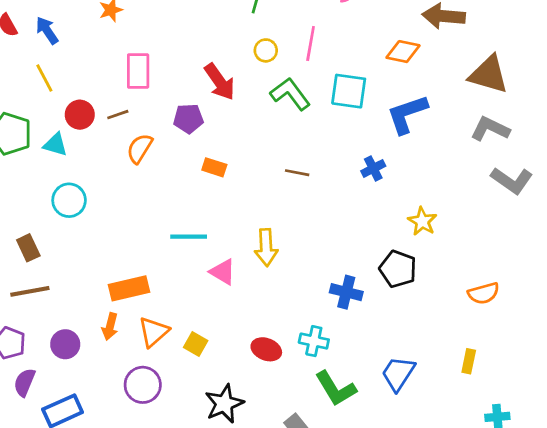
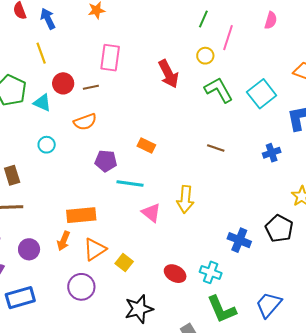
pink line: (311, 44) -> (228, 38), moved
cyan square: (349, 91) -> (262, 94), turned 36
purple pentagon: (188, 119) -> (106, 161), moved
orange semicircle: (140, 148) -> (85, 122), moved, turned -150
orange rectangle: (214, 167) -> (146, 145), moved
cyan circle: (69, 200) -> (47, 145), size x0.7

